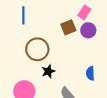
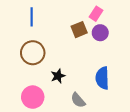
brown circle: (37, 49) -> (33, 53), moved
blue semicircle: (90, 73) -> (102, 78), size x1.5

